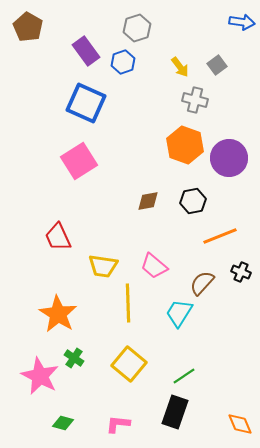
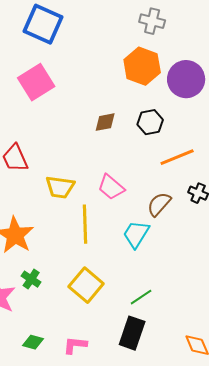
green diamond: (63, 423) -> (33, 342), moved

